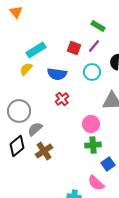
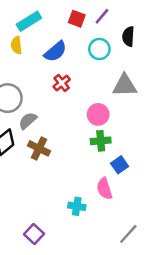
yellow semicircle: (26, 69) -> (16, 45), turned -48
blue semicircle: (57, 74) -> (55, 52), turned -48
brown cross: (44, 151) -> (39, 148), turned -30
pink semicircle: (96, 183) -> (104, 189), turned 30

